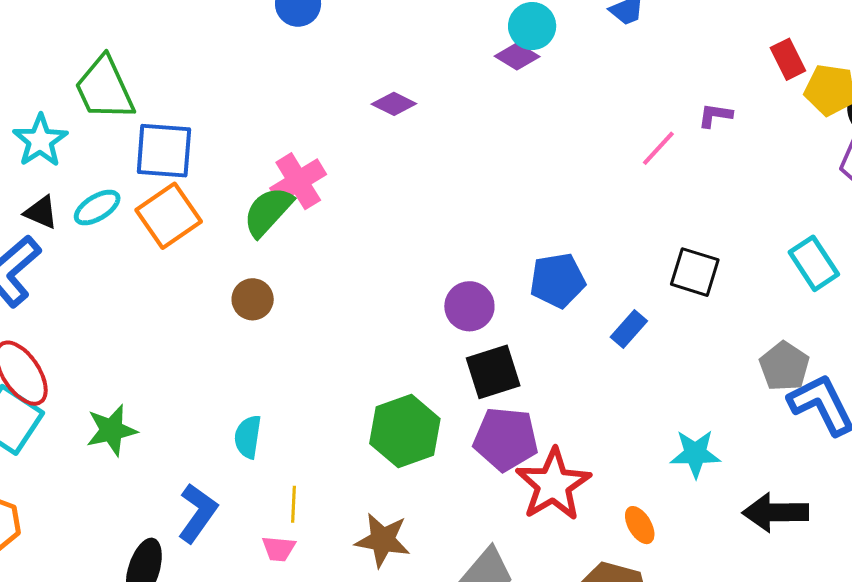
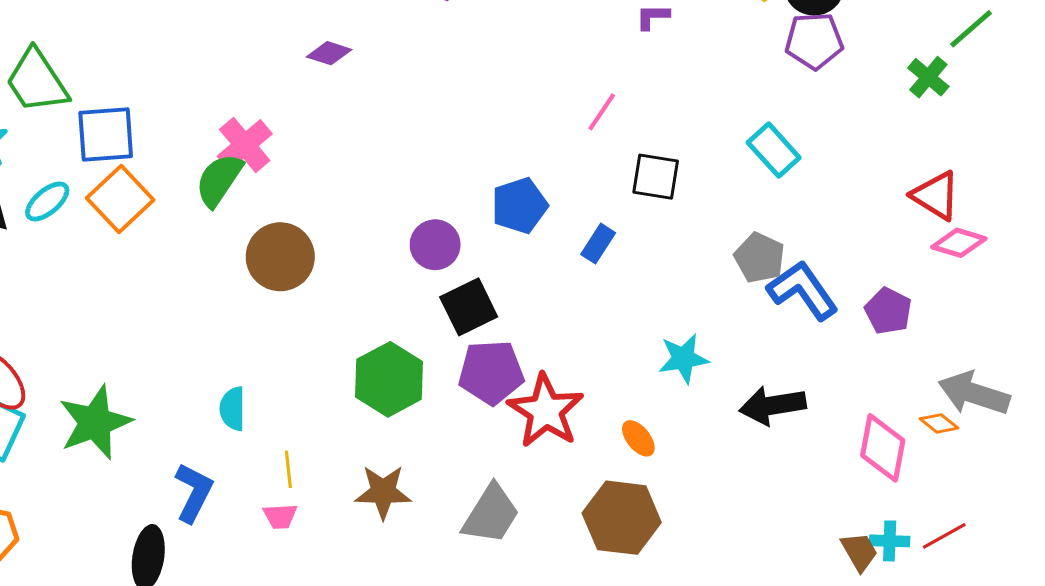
pink line: (658, 148) -> (602, 112), moved
brown circle: (253, 299) -> (280, 257), moved, size x1.6
green star: (112, 430) -> (95, 422), size x1.4

